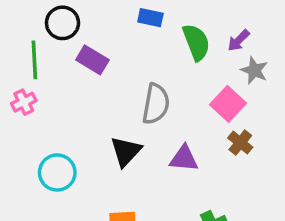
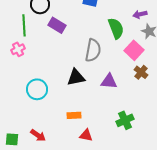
purple arrow: (239, 40) -> (140, 14), turned 32
green semicircle: (196, 42) -> (116, 28), moved
black triangle: (126, 151) -> (76, 77), turned 36

